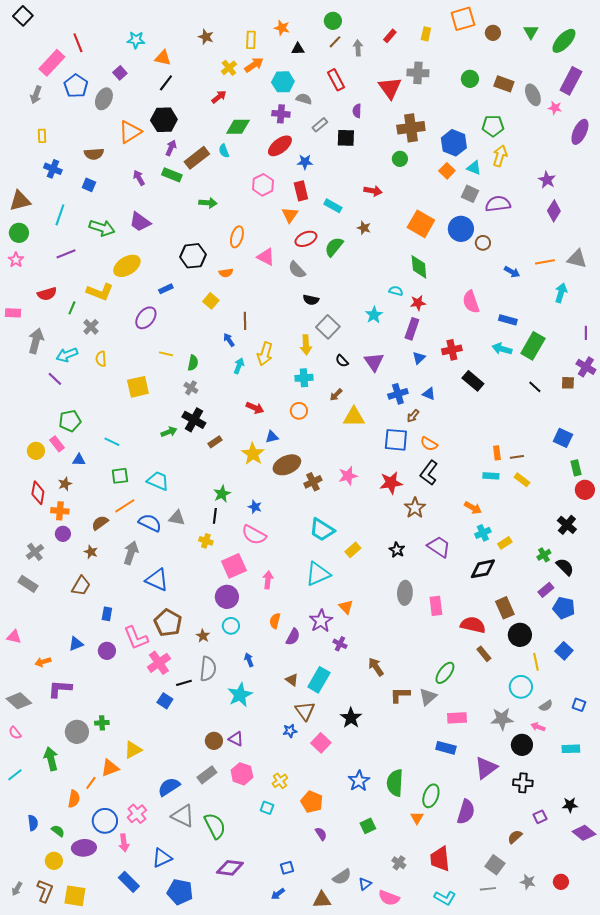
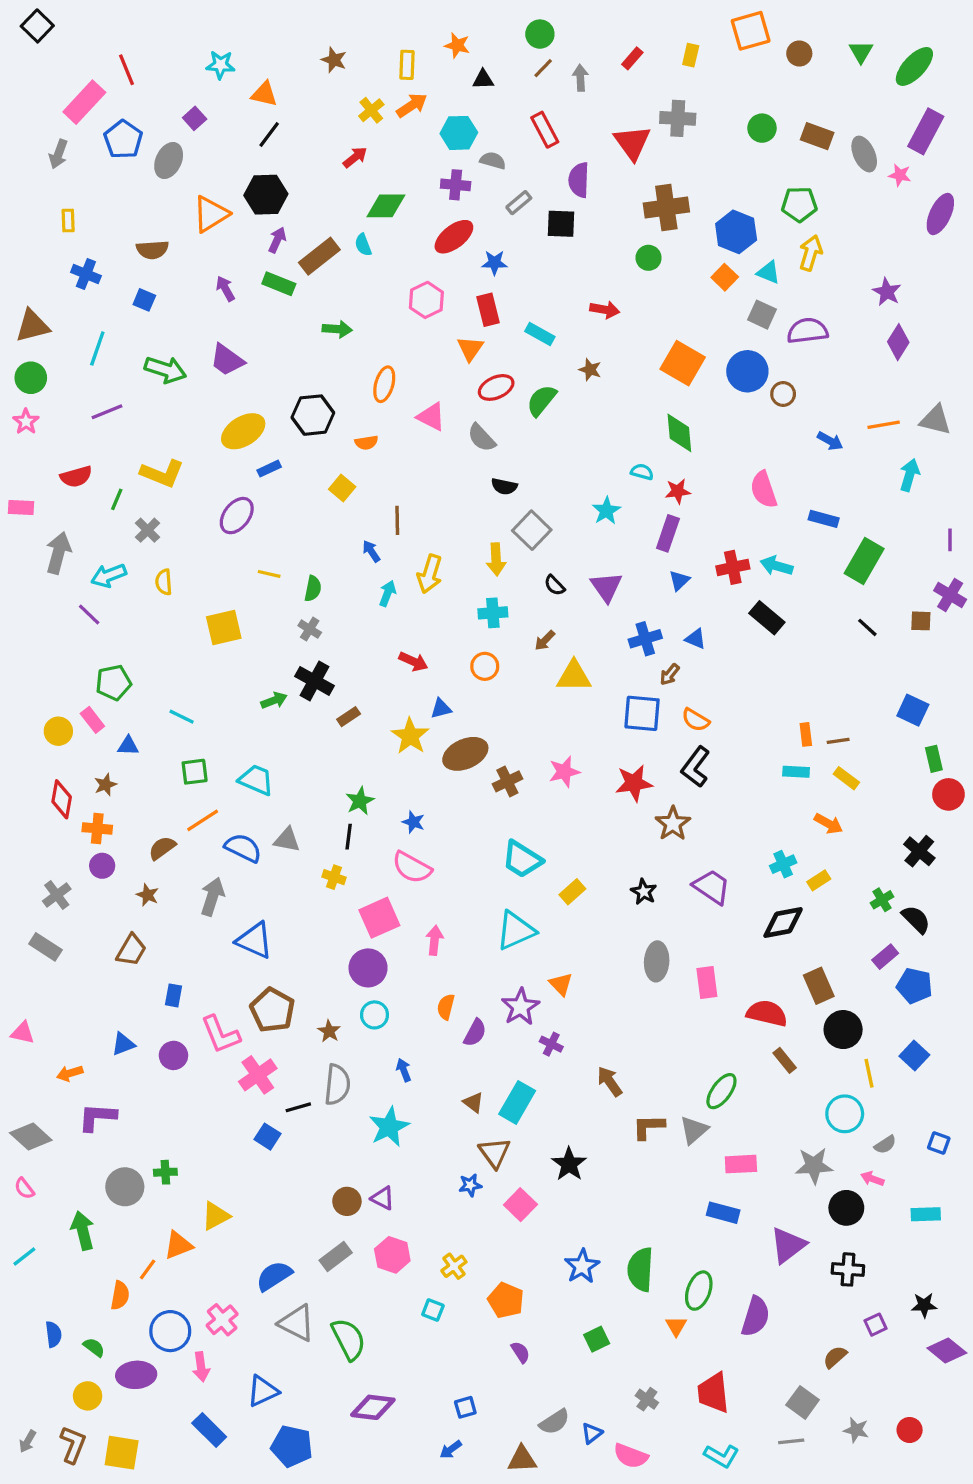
purple semicircle: (357, 111) -> (579, 180), size x1.5
yellow ellipse: (127, 266) -> (243, 431), moved
cyan arrow: (502, 349) -> (777, 566), moved
orange arrow: (473, 508) -> (828, 824), moved

